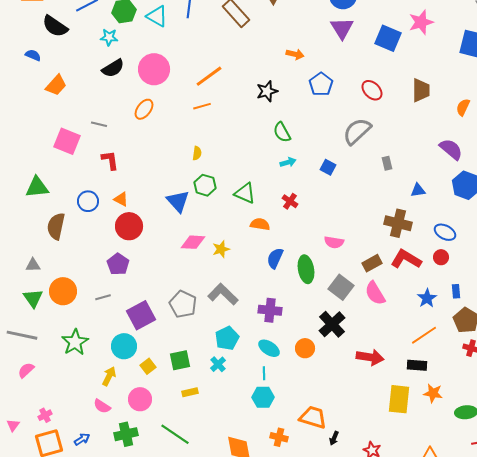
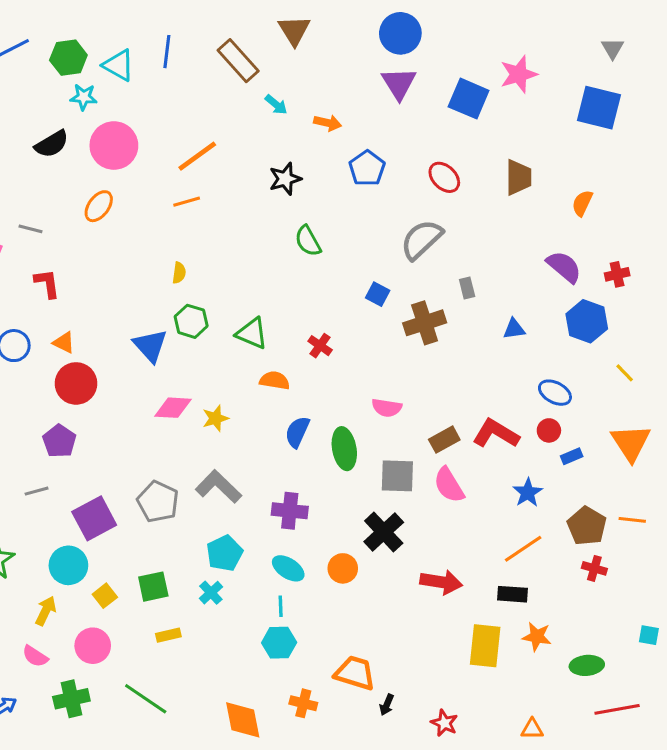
cyan star: (109, 37) -> (84, 97), moved
cyan arrow: (288, 162) -> (276, 105), moved, turned 56
brown cross: (398, 223) -> (425, 323), moved, turned -32
gray square: (341, 287) -> (397, 476), turned -35
blue rectangle: (456, 291) -> (572, 456), moved, turned 72

